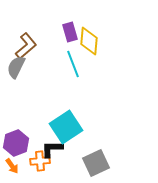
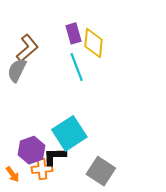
purple hexagon: (16, 143) -> (32, 150), moved
gray square: (96, 163) -> (101, 171), turned -32

